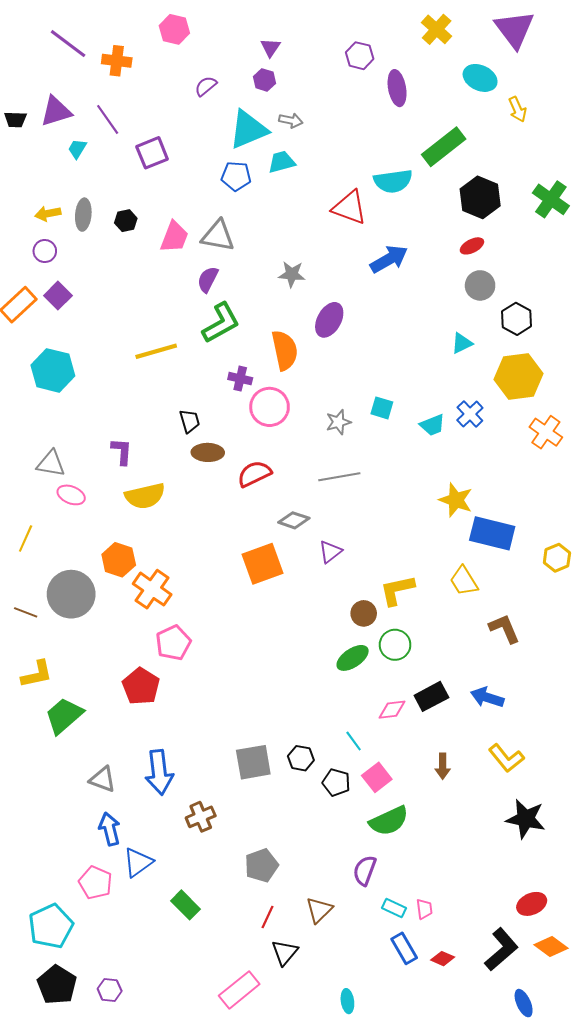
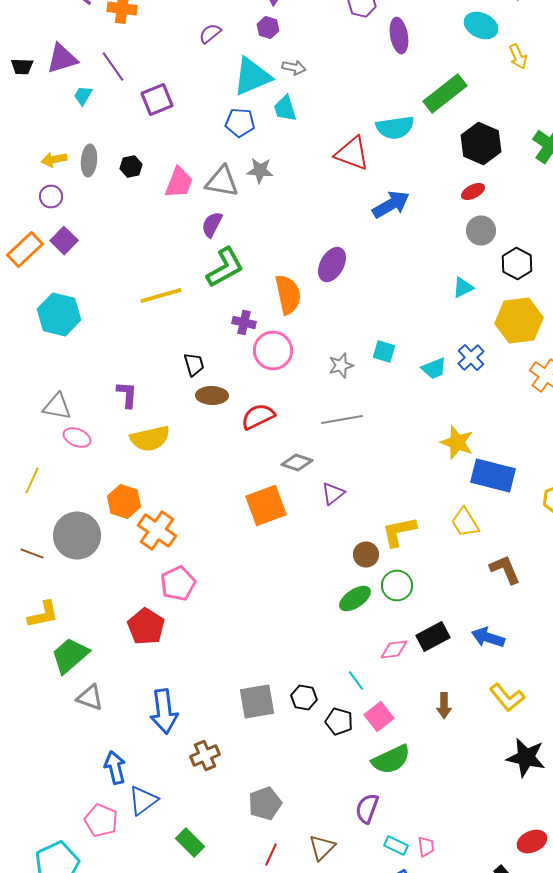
cyan trapezoid: (282, 162) -> (285, 108), turned -92
gray star: (292, 274) -> (260, 170), moved
gray triangle: (103, 779) -> (90, 698), moved

